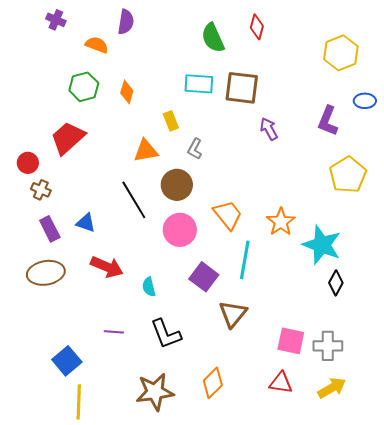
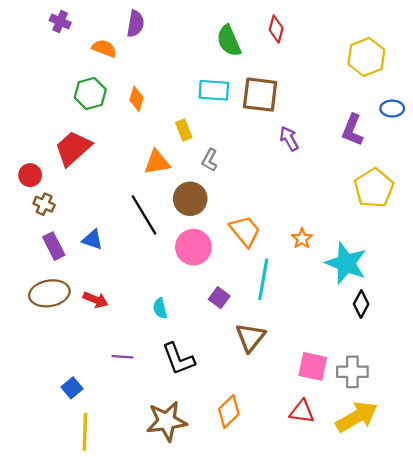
orange star: (281, 222) -> (302, 239), size x0.7
red arrow: (107, 267) -> (96, 300), moved, size x0.7
purple square: (204, 277) -> (219, 298), size x0.7
blue square: (67, 361) -> (72, 388), size x0.7
yellow arrow: (332, 388) -> (357, 417), size x1.4

